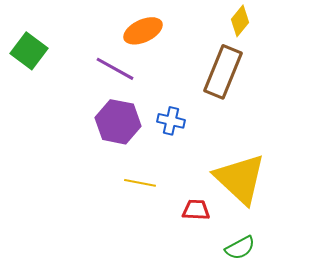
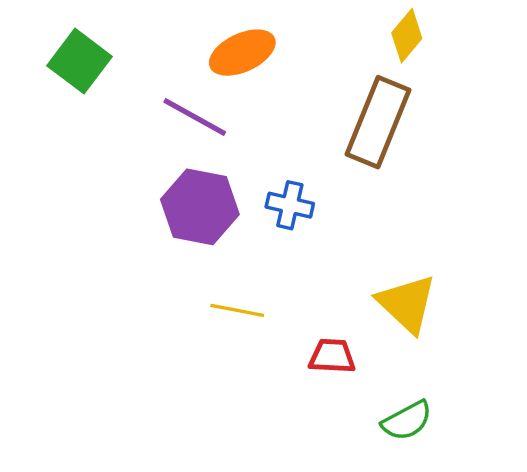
green square: (29, 51) -> (79, 61), moved
yellow triangle: (240, 179) -> (407, 304), size x0.7

